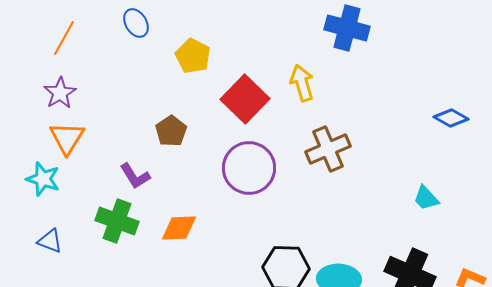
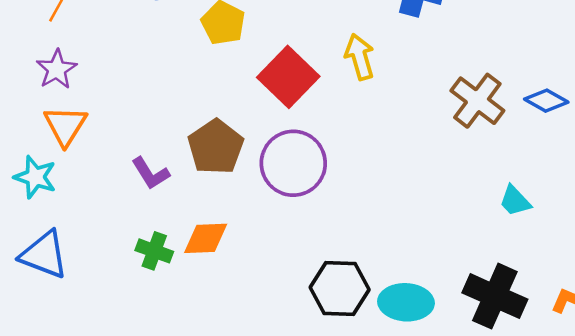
brown pentagon: (171, 131) -> (216, 147), moved, size x1.4
brown cross: (328, 149) -> (477, 101), moved, turned -30
green cross: (117, 221) -> (154, 251), moved, size x0.7
blue triangle: (50, 241) -> (44, 255), size x1.6

